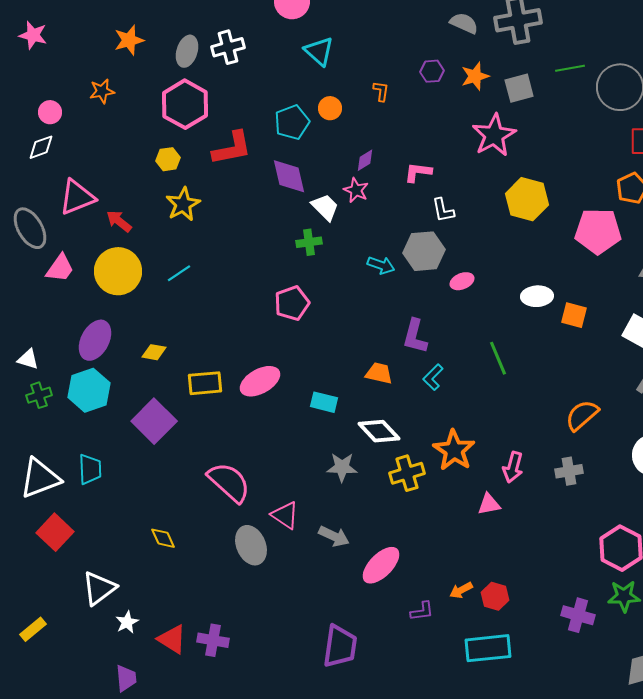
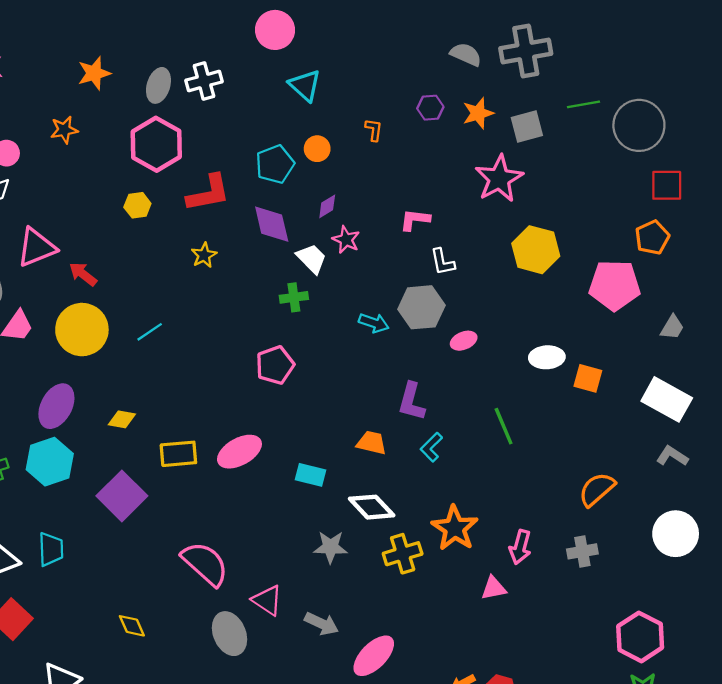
purple diamond: (365, 160) -> (327, 206), moved
yellow star: (183, 204) -> (204, 255), moved, size x0.7

